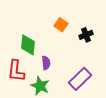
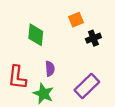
orange square: (61, 25) -> (76, 20), moved, turned 32
green diamond: (28, 45) -> (36, 35), moved

